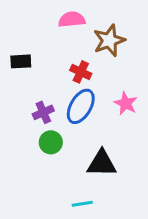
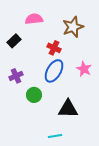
pink semicircle: (72, 19) -> (34, 19), moved
black rectangle: (21, 61) -> (14, 41), turned -40
purple cross: (43, 112) -> (16, 76), moved

